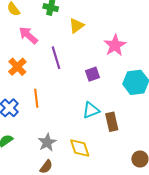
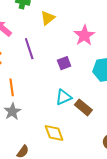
brown rectangle: (112, 122) -> (83, 107), turned -36
gray star: (47, 142) -> (12, 111), moved

